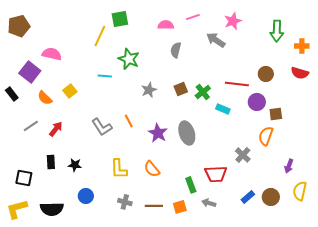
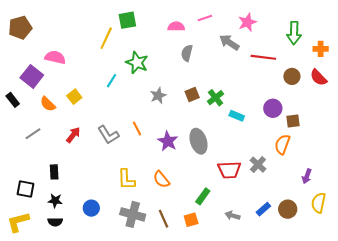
red semicircle: (300, 73) -> (318, 77), turned 30
brown circle: (266, 74) -> (292, 76), moved
cyan line: (105, 76) -> (111, 81), turned -64
red line: (237, 84) -> (263, 57), moved
red arrow: (56, 129) -> (73, 135), moved
black star: (75, 165) -> (55, 201), moved
red trapezoid: (216, 174) -> (229, 170), moved
green rectangle: (191, 185) -> (203, 196), turned 56
gray cross: (125, 202) -> (133, 214), size x1.6
gray arrow: (209, 203) -> (232, 216), moved
brown line: (154, 206) -> (163, 219), turned 66
black semicircle: (52, 209) -> (55, 222), size x0.6

